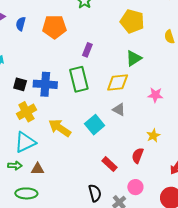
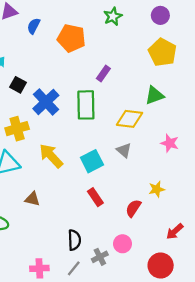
black square: (20, 84) -> (18, 85), moved
blue cross: (45, 84) -> (46, 102), turned 30
red rectangle: (109, 164) -> (95, 197), moved
brown triangle: (38, 169) -> (32, 199), moved

